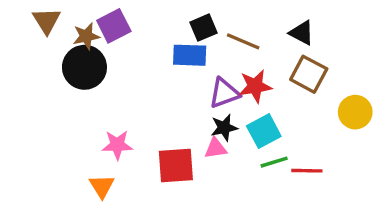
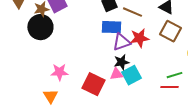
blue rectangle: (190, 55) -> (111, 27), moved
cyan square: (264, 131) -> (131, 75), moved
green line: (274, 162) -> (174, 75), moved
red square: (176, 166) -> (93, 84), turned 30

